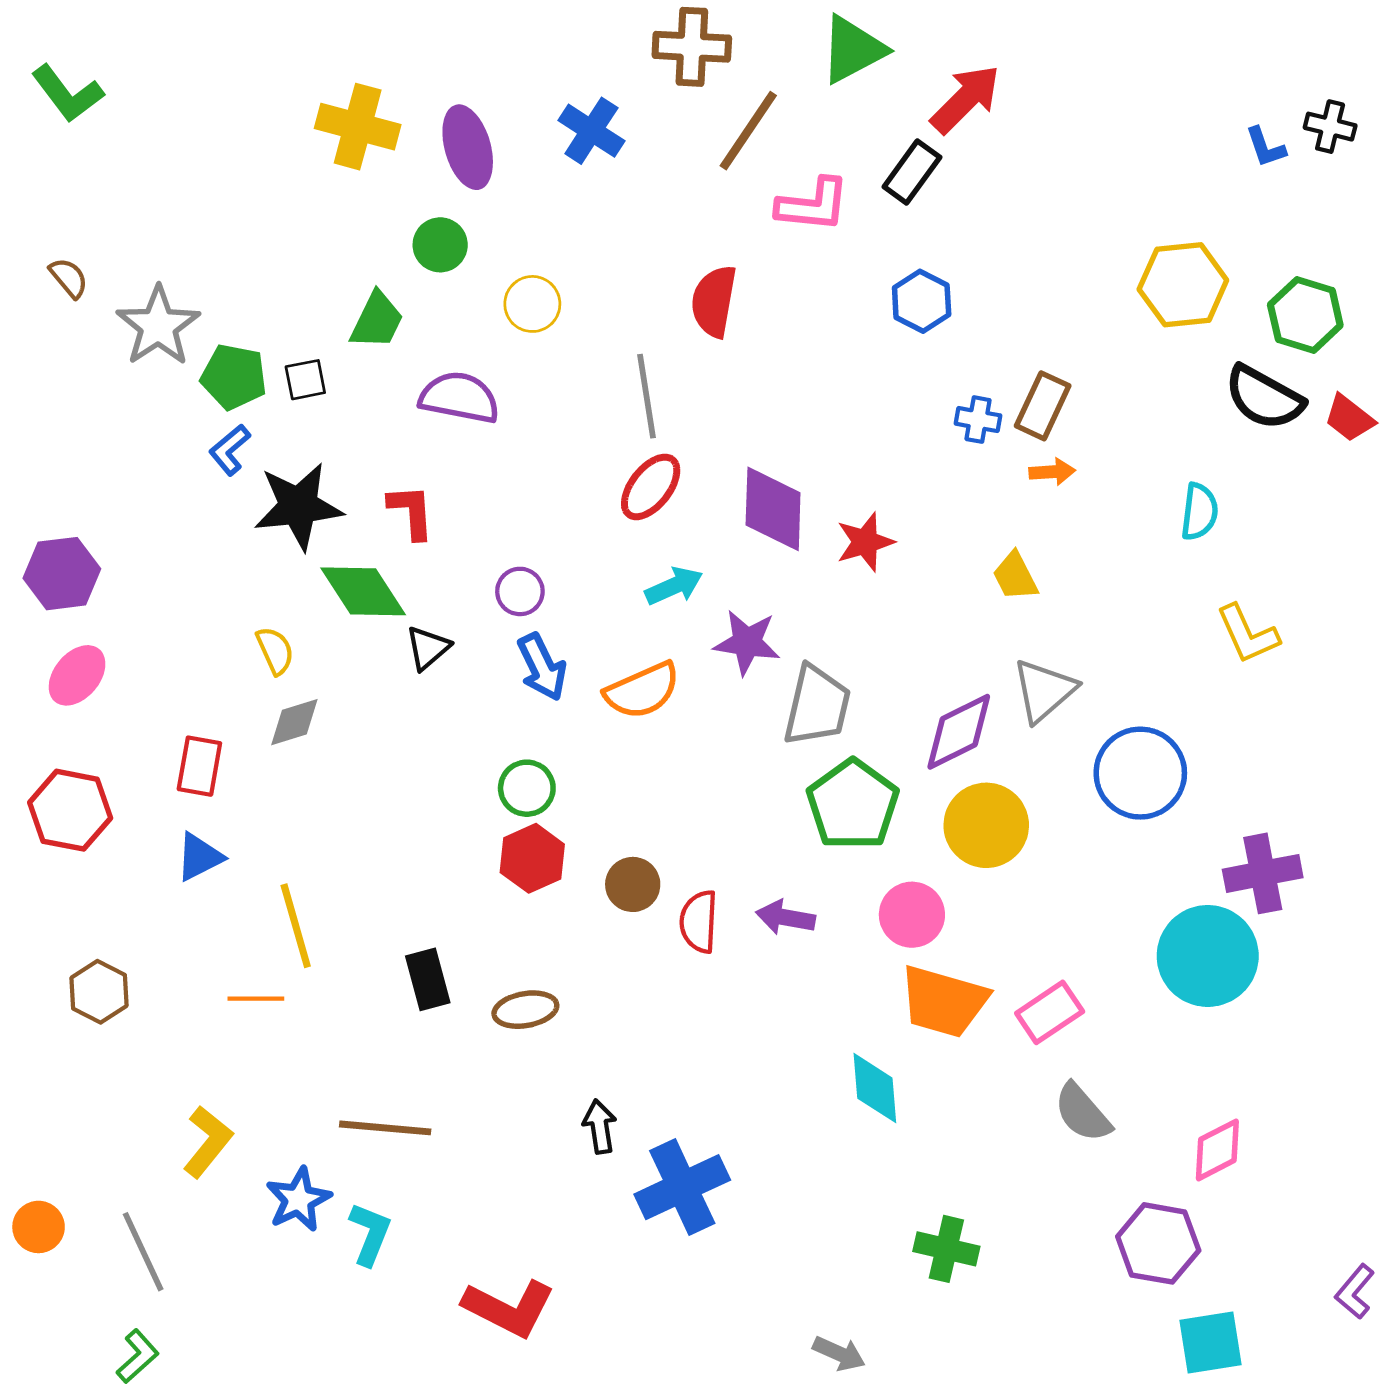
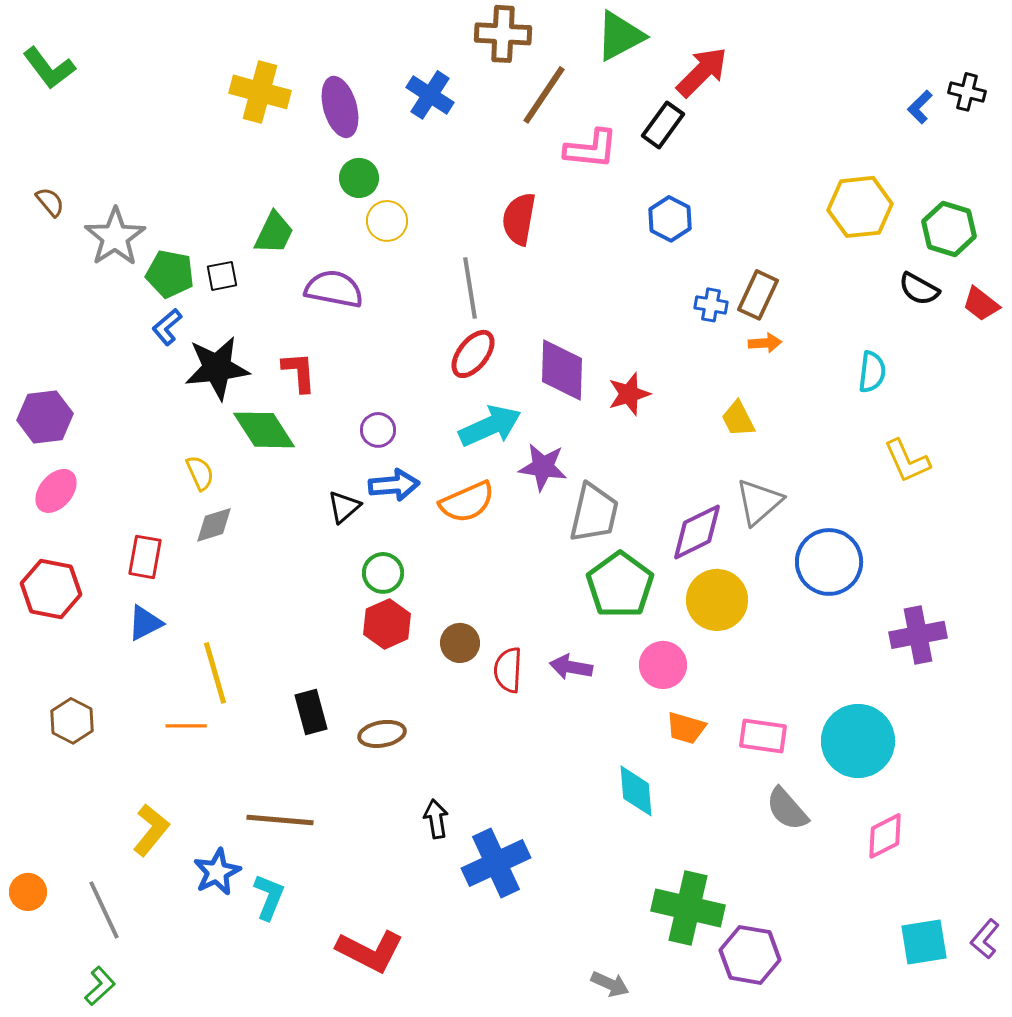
blue L-shape: (1265, 147) -> (920, 107), turned 64
green circle: (440, 245) -> (359, 178), moved
black semicircle: (1264, 398) -> (919, 289), size x0.7
cyan arrow: (674, 586) -> (490, 426), size x1.5
black triangle: (428, 648) -> (344, 507), moved
blue arrow: (542, 667) -> (394, 485), turned -69
cyan circle: (1208, 956) -> (858, 741), moved
orange trapezoid: (944, 1001) -> (686, 728), size x0.6
pink rectangle: (1050, 1012) -> (763, 736), turned 42
purple hexagon: (1158, 1243) -> (750, 955), moved
green cross: (946, 1249) -> (688, 908), size x1.5
cyan square: (1210, 1342) -> (924, 942), moved

